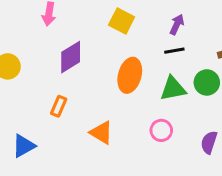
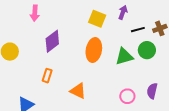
yellow square: (122, 21) -> (97, 19), moved
black line: (174, 51) -> (138, 30), moved
pink circle: (161, 130) -> (127, 96), moved

